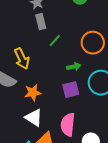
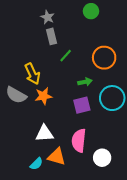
orange star: (33, 93) -> (43, 96), moved
white triangle: (34, 118) -> (44, 133), turned -36

